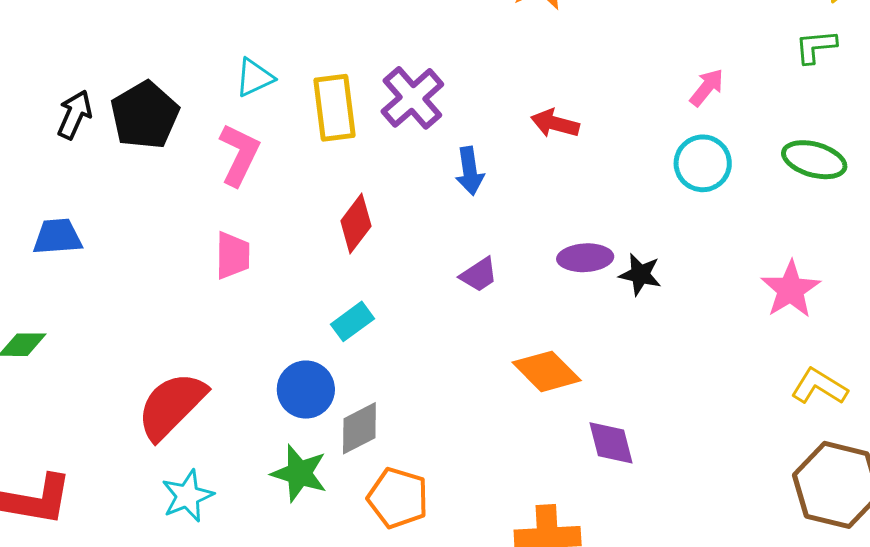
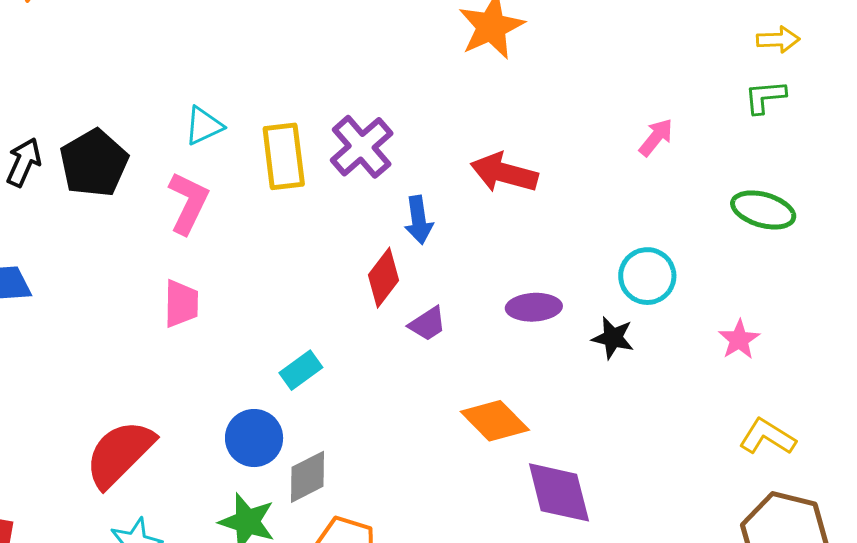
red arrow: (555, 123) -> (504, 173), size x1.4
cyan circle: (703, 163) -> (647, 276), moved
red diamond: (356, 223) -> (384, 278), moved
black star: (640, 274) -> (613, 338), moved
pink star: (791, 289) -> (739, 340), size x0.7
purple diamond: (611, 443) -> (559, 492), size x1.4

